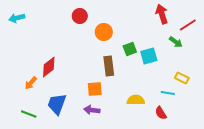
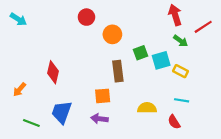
cyan arrow: (17, 18) -> (18, 19), turned -133
green arrow: (176, 42) -> (181, 41), moved
red diamond: (49, 67) -> (53, 72), turned -40
yellow rectangle: (182, 78) -> (181, 71), moved
orange arrow: (31, 83) -> (19, 89), moved

